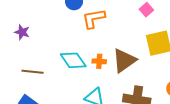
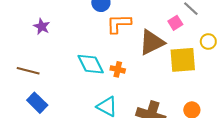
brown triangle: (124, 60) -> (152, 42), moved
brown line: (33, 72) -> (28, 71), moved

